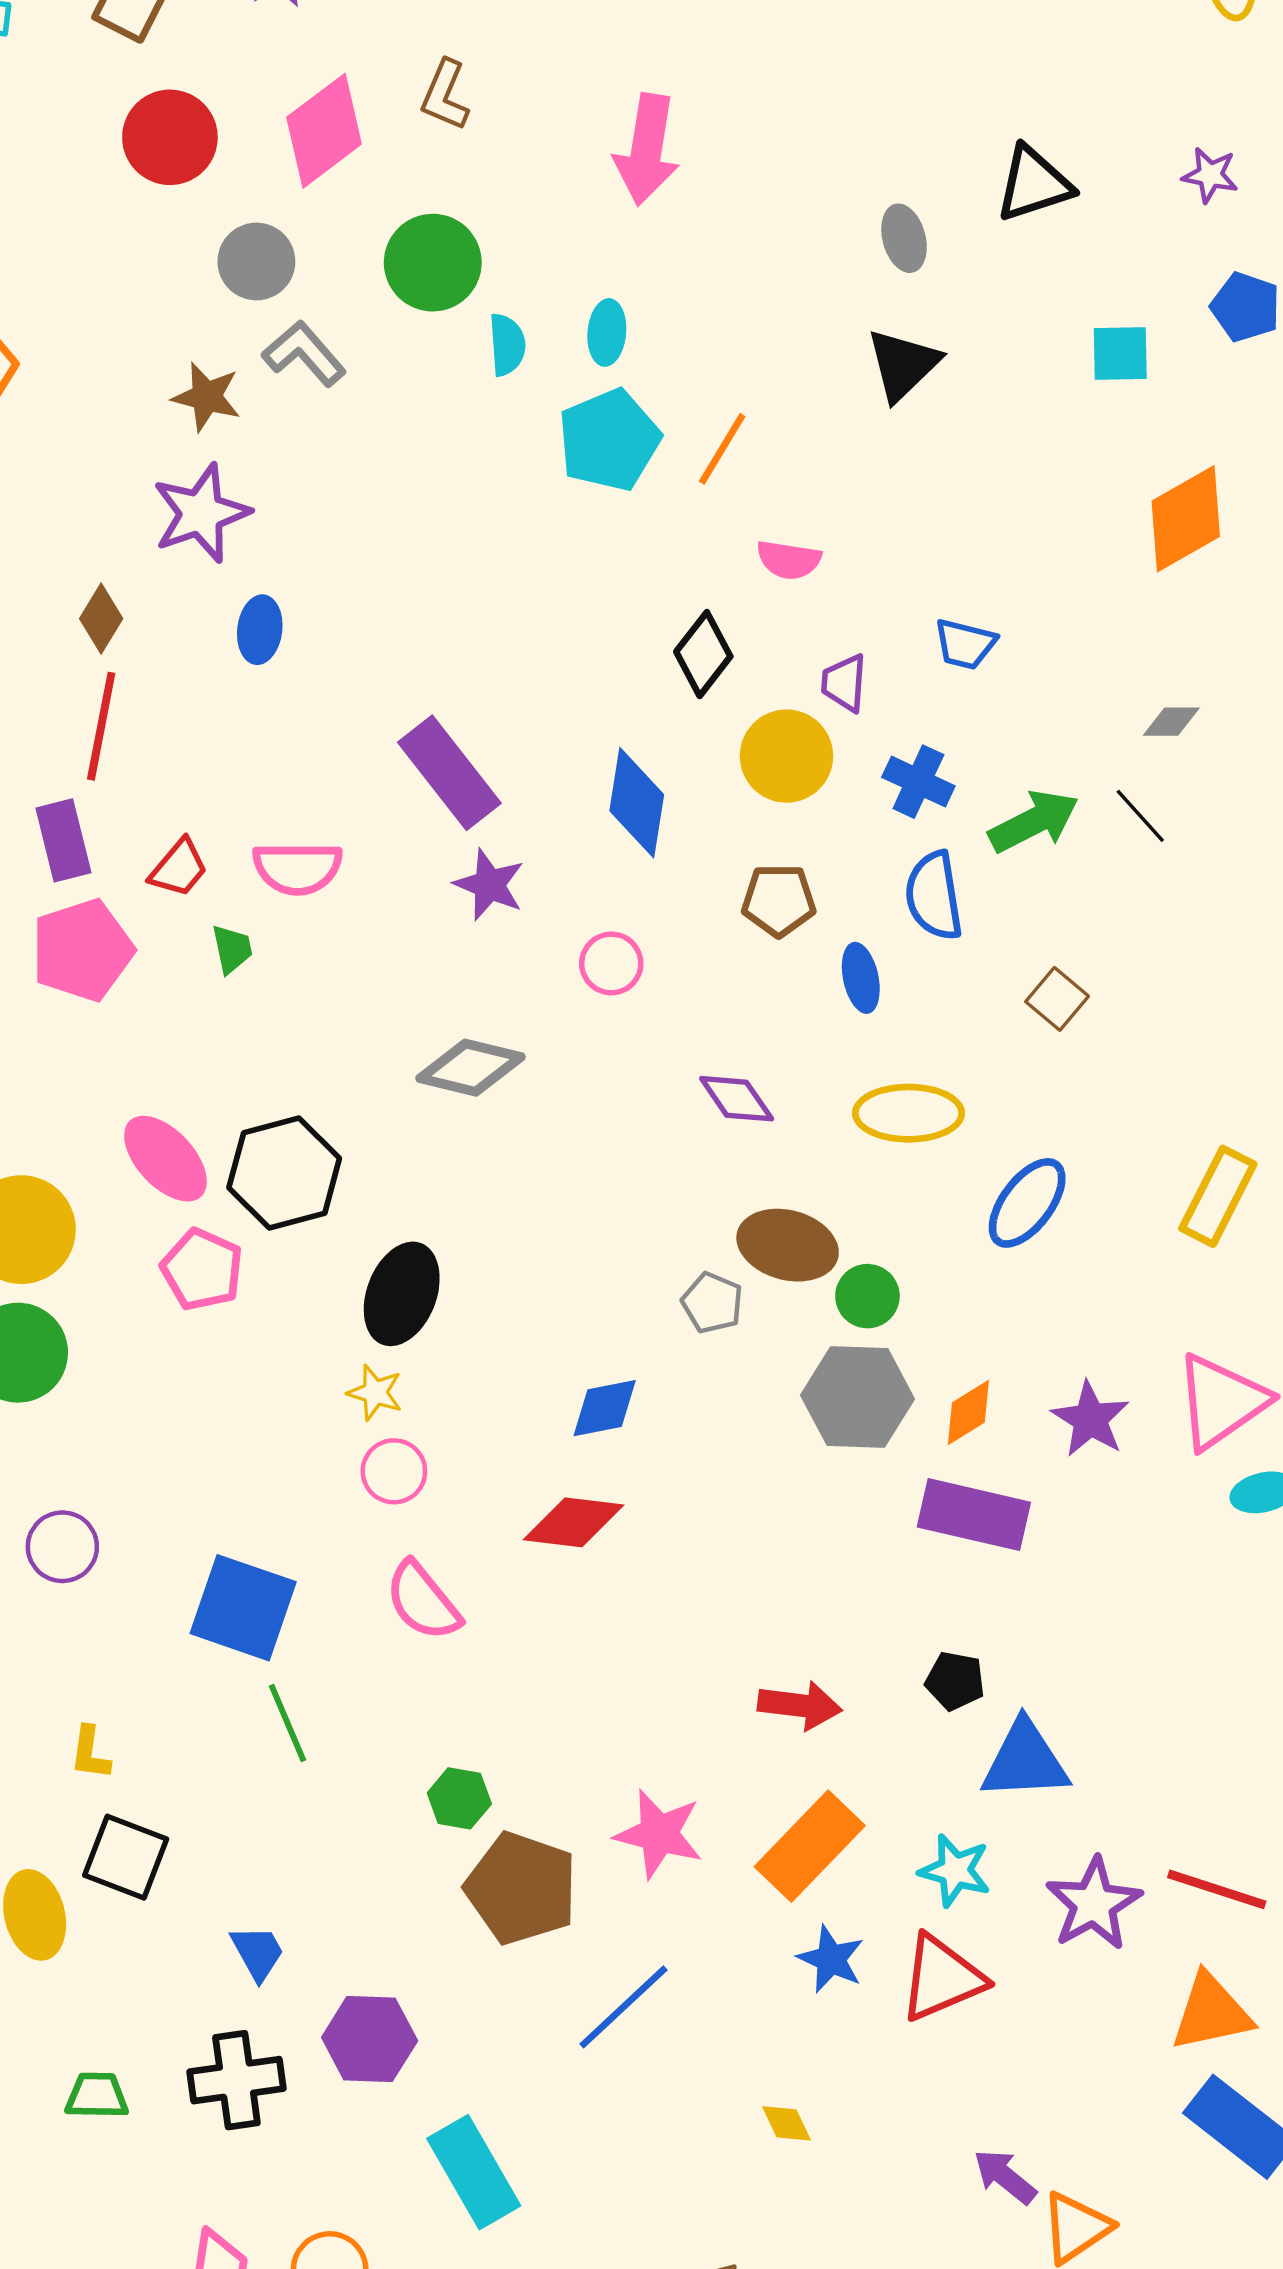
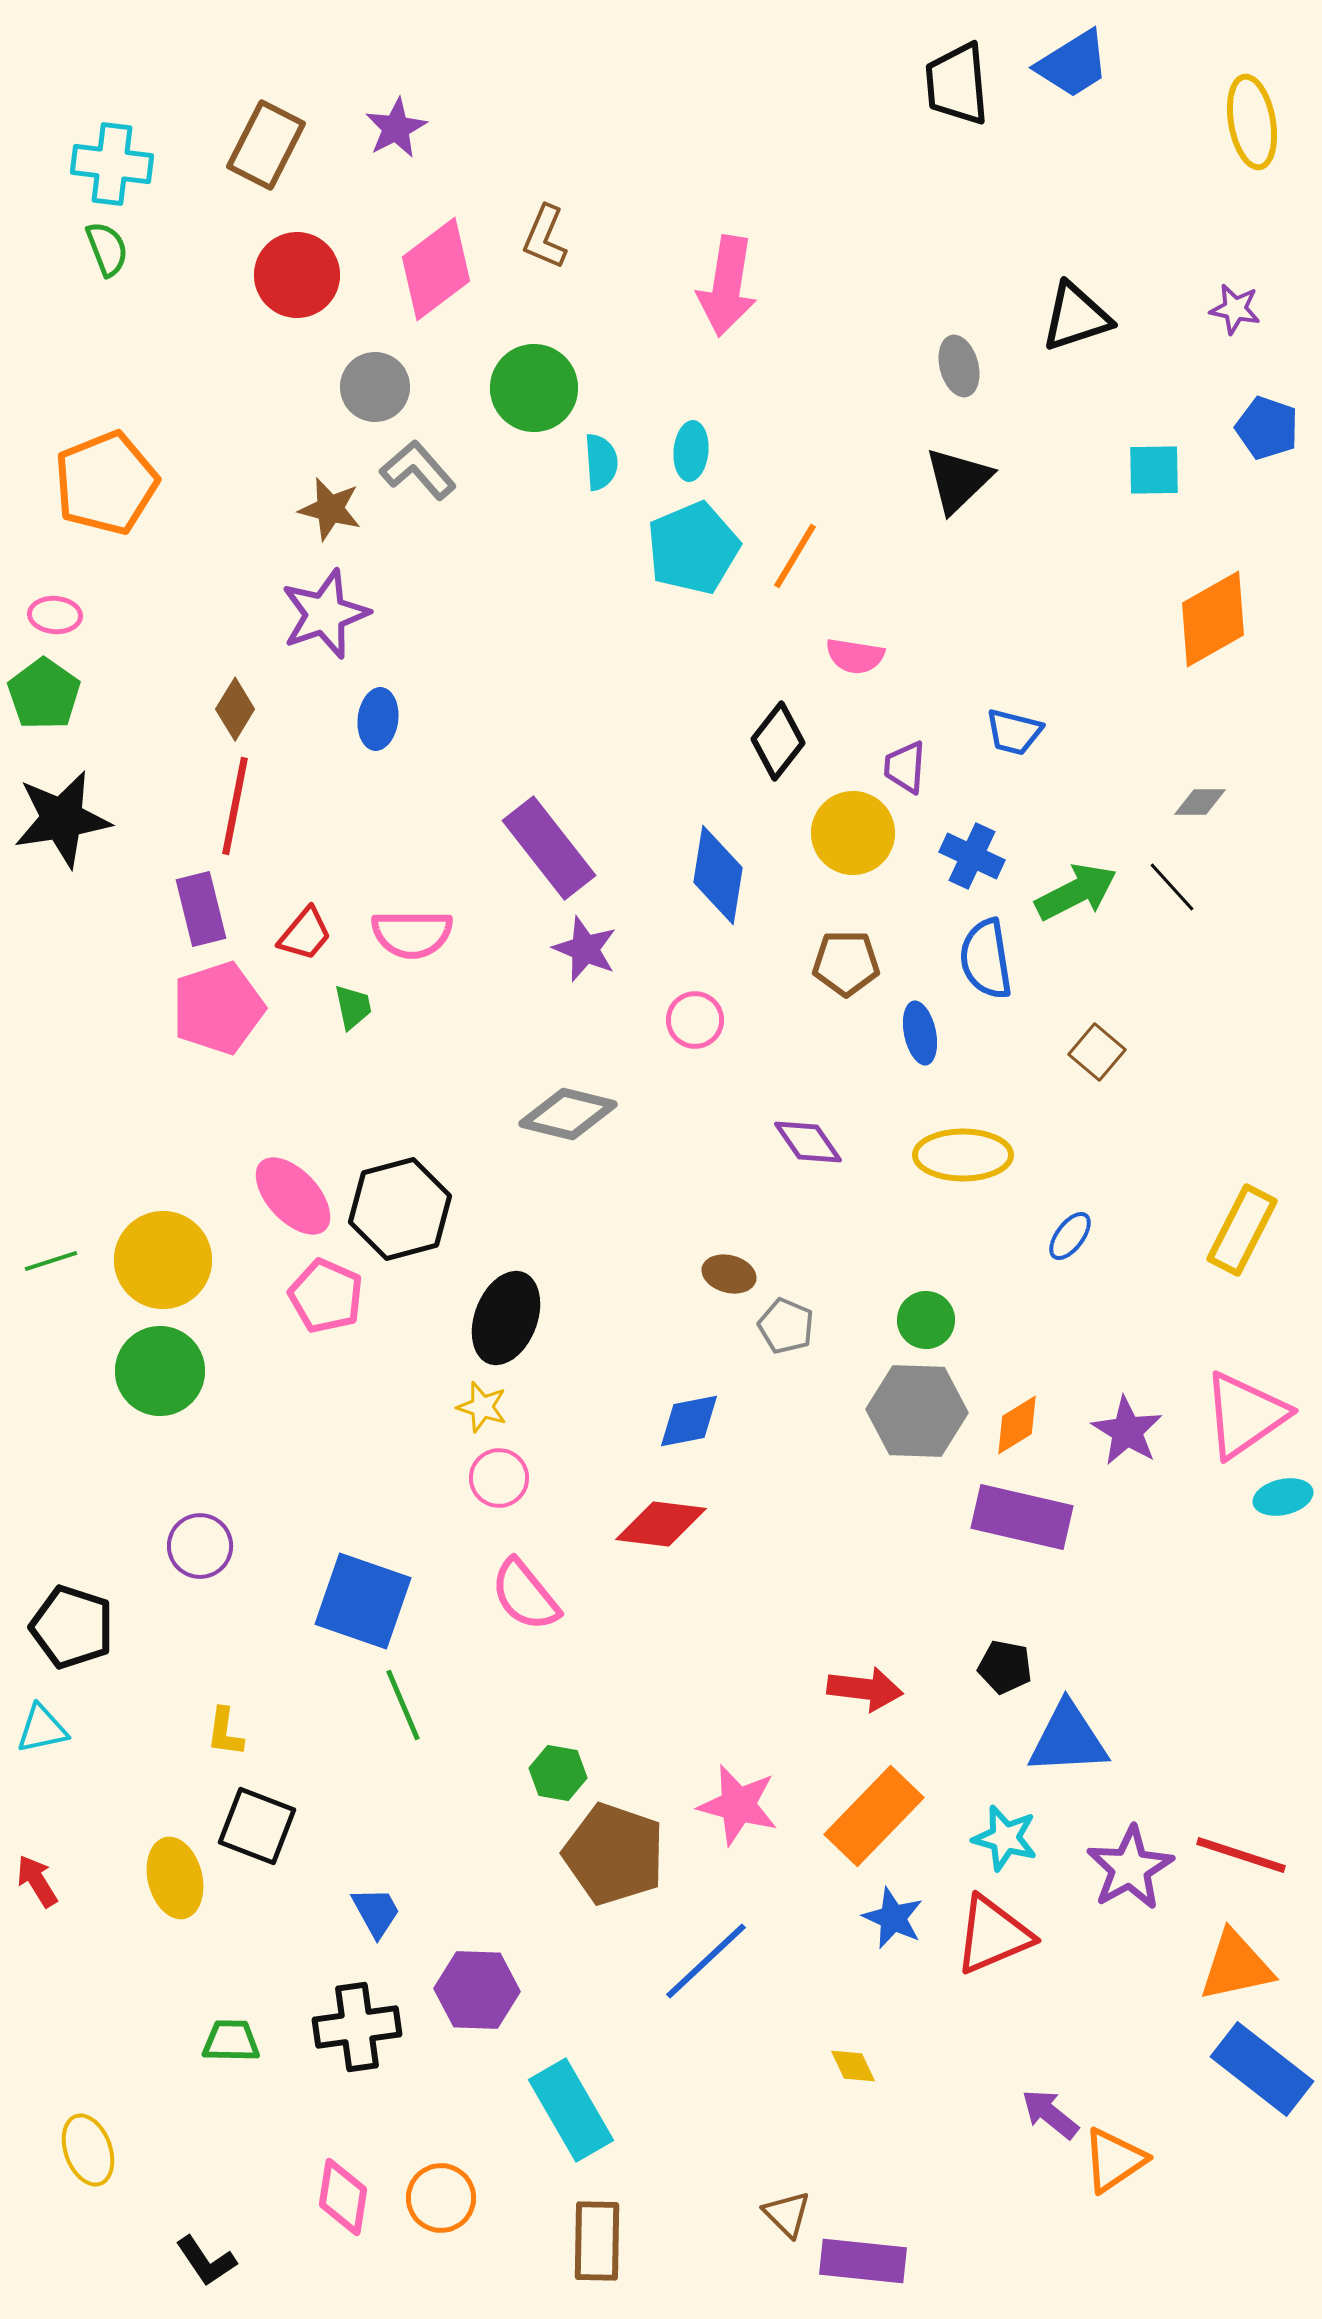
blue ellipse: (1027, 1203) -> (1070, 1236), size x0.6
brown ellipse: (788, 1245) -> (729, 1274), moved, size x0.6

